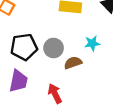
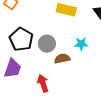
black pentagon: (24, 47) -> (21, 39), turned 30

